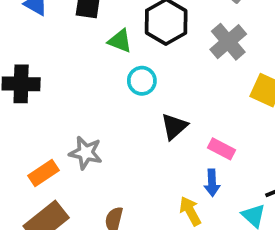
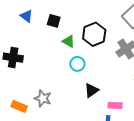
pink rectangle: (222, 149) -> (115, 105), turned -32
orange rectangle: (44, 173) -> (19, 106), turned 49

